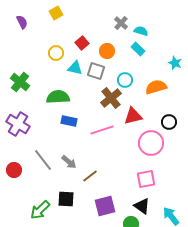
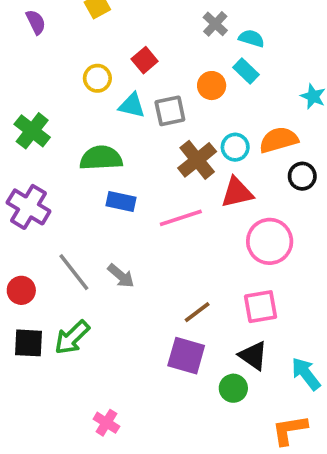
orange circle: (107, 51) -> (212, 86), moved
gray square: (96, 71) -> (170, 111), turned -30
cyan circle: (125, 80) -> (235, 147), moved
black circle: (169, 122) -> (302, 176), moved
brown line: (90, 176) -> (197, 312), moved
black square: (66, 199) -> (29, 343), moved
purple square: (105, 206) -> (186, 356), turned 30
green arrow: (40, 210) -> (72, 337), moved

